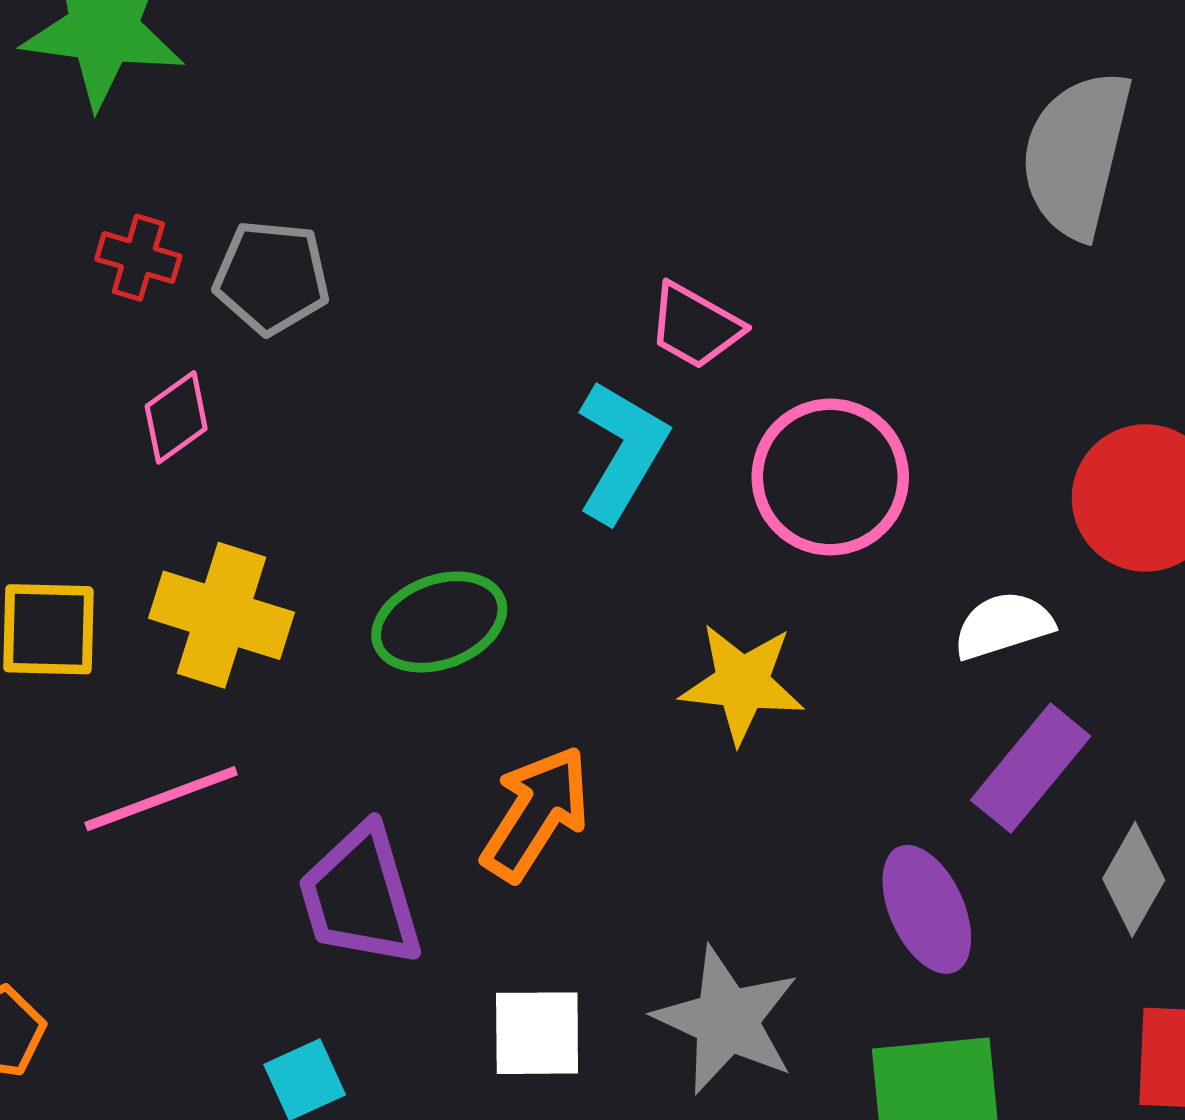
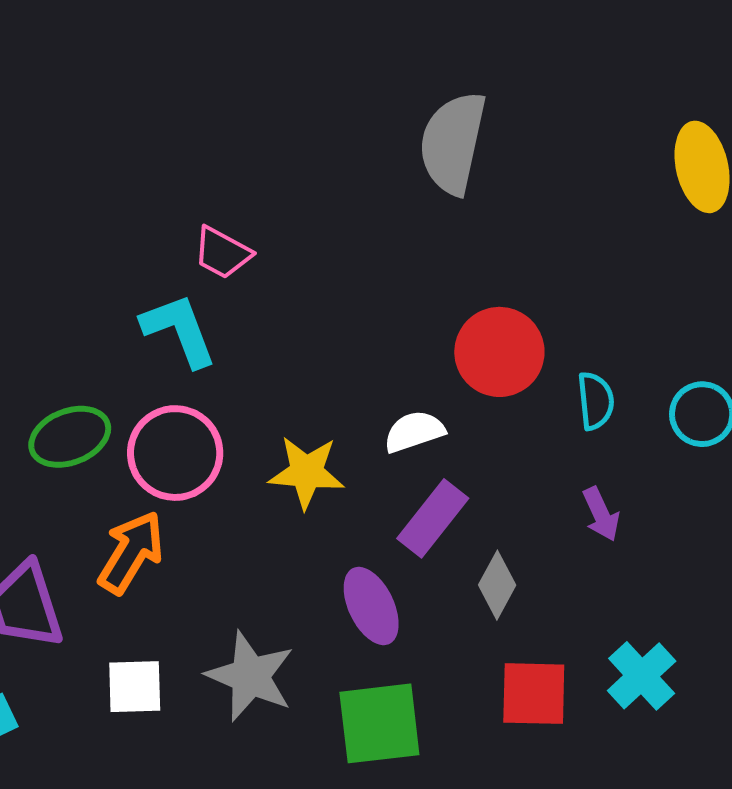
cyan L-shape: (622, 451) -> (179, 330), turned -50
pink circle: (830, 477) -> (175, 453), moved
yellow star: (742, 683) -> (306, 472), moved

